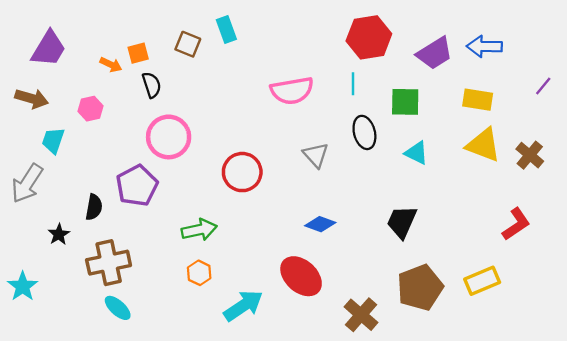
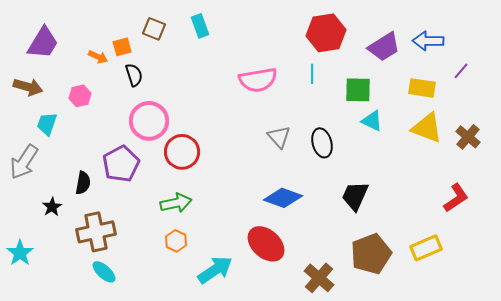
brown square: (188, 44) -> (154, 29), moved
purple line: (543, 86) -> (461, 71), moved
black ellipse: (364, 132) -> (322, 143), moved
cyan triangle: (417, 153) -> (372, 121), moved
red circle: (242, 172) -> (182, 152), moved
blue diamond: (320, 224) -> (283, 198), size x1.4

